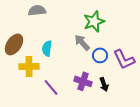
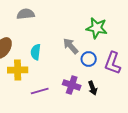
green star: (94, 21) -> (97, 28), moved, turned 30
purple L-shape: (124, 59) -> (113, 63), turned 45
purple line: (51, 87) -> (40, 91), turned -66

